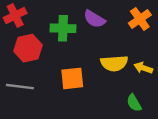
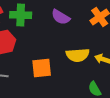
green cross: (63, 28) -> (21, 15), moved

